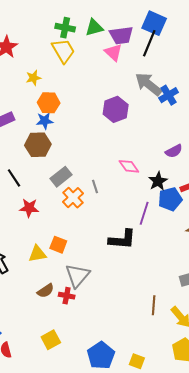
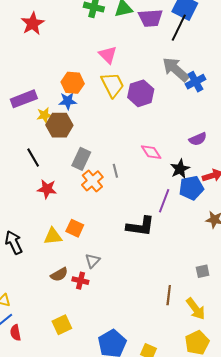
yellow trapezoid: (63, 51) -> (112, 85), moved
pink triangle: (113, 52) -> (108, 55), moved
yellow star: (33, 78) -> (44, 115), moved
gray rectangle: (61, 177) -> (81, 159), turned -30
gray triangle: (77, 276) -> (93, 261), size x0.6

